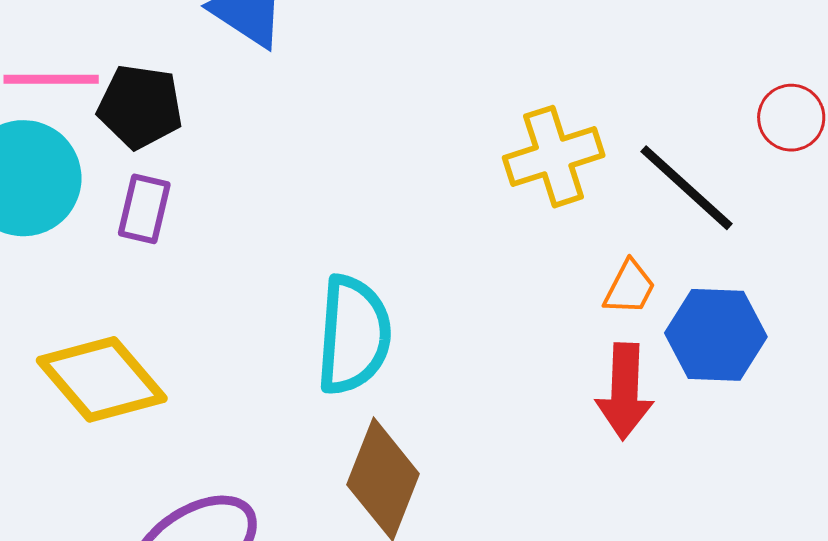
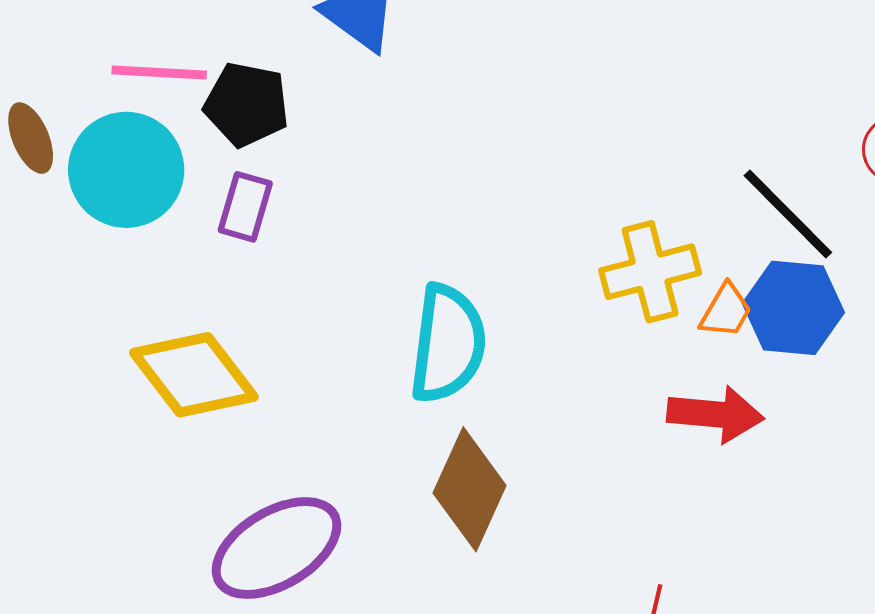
yellow cross: (554, 157) -> (650, 272), moved
blue hexagon: (716, 335) -> (793, 308), moved
red arrow: (625, 391) -> (715, 414), turned -90

